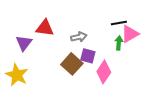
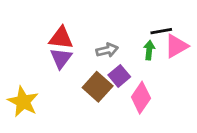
purple triangle: (24, 43) -> (61, 58), moved
green arrow: (119, 43) -> (149, 50), moved
purple square: (88, 56) -> (119, 76), turned 35

